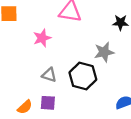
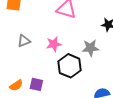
pink star: (42, 38) -> (54, 44), moved
gray triangle: (49, 75) -> (24, 41), moved, turned -48

